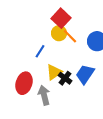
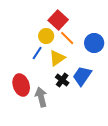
yellow circle: (59, 33) -> (46, 36), moved
yellow triangle: (54, 72) -> (57, 58), moved
red ellipse: (24, 83) -> (21, 85), turned -35

